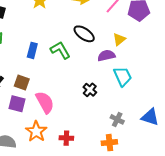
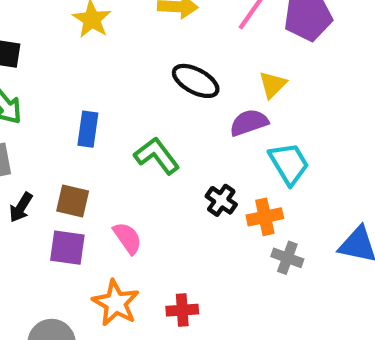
green L-shape: (60, 50) -> (157, 156), moved
pink semicircle: (45, 102) -> (127, 238), size x0.7
orange cross: (109, 143) -> (265, 217), moved

